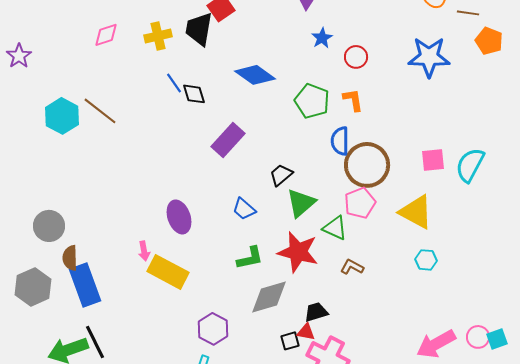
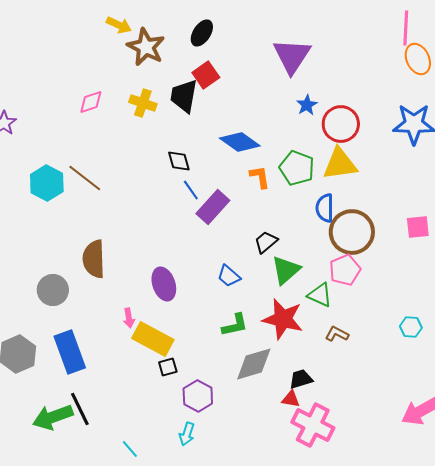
yellow cross: (158, 36) -> (143, 103), turned 32
red circle: (356, 57) -> (341, 124), size x1.6
blue line: (174, 83) -> (191, 190), moved
orange L-shape: (353, 100) -> (260, 177), moved
yellow triangle: (416, 212) -> (340, 164), moved, turned -36
gray circle: (49, 226) -> (53, 290), moved
brown semicircle: (70, 258) -> (94, 259), moved, size x1.5
black square: (290, 341) -> (168, 367), moved

